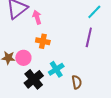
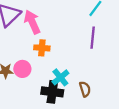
pink arrow: (37, 17) -> (32, 22), size x1.5
black cross: (34, 79) -> (52, 92), moved, turned -36

